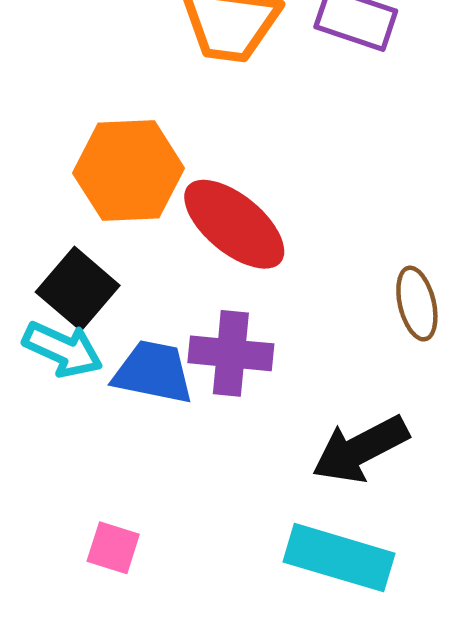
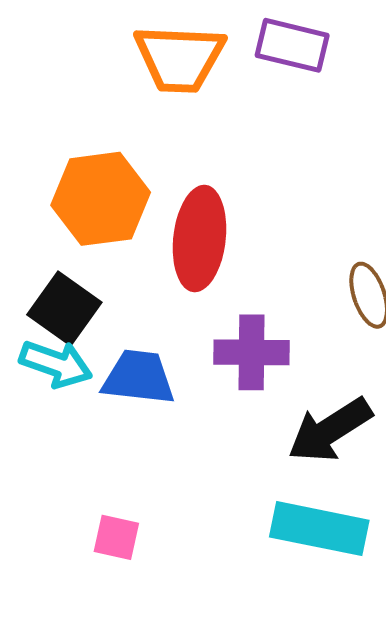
red ellipse: (234, 224) -> (199, 239), turned 62
purple cross: (231, 353) -> (252, 352), moved

